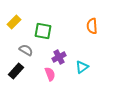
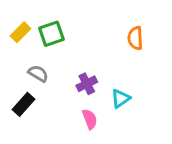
green square: (43, 31) -> (51, 34), moved, turned -30
pink semicircle: (50, 74) -> (90, 119), moved

